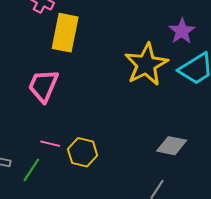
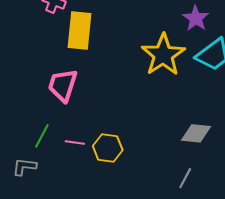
green line: (31, 170) -> (42, 136), moved

